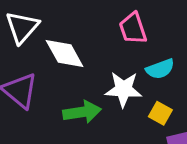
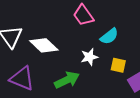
white star: (123, 89) -> (89, 57), size x0.7

